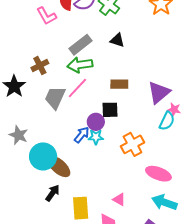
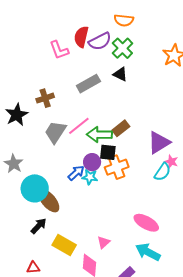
black triangle: (117, 40) -> (120, 74), moved
green arrow: (80, 65) -> (99, 135), moved
brown rectangle: (119, 84) -> (121, 128), turned -48
orange cross: (132, 144) -> (117, 167), moved
pink triangle: (119, 199) -> (103, 242), turned 40
yellow rectangle: (81, 208) -> (64, 245), turned -65

